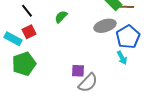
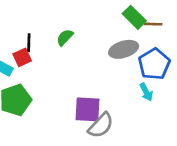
black line: (27, 11) -> (29, 43), moved, turned 40
purple square: (78, 71) -> (88, 109), size x1.5

